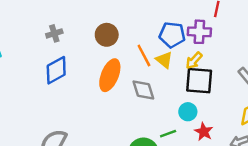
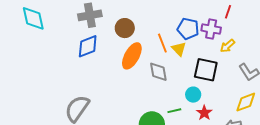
gray cross: (54, 33) -> (90, 15), size x1.6
brown circle: (107, 35) -> (125, 28), moved
yellow arrow: (194, 60) -> (227, 46), moved

